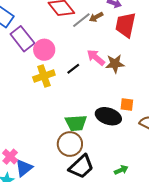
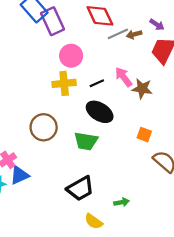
purple rectangle: (22, 39) -> (53, 21), moved
black ellipse: (108, 116) -> (100, 112), moved
brown circle: (70, 144) -> (44, 127), moved

